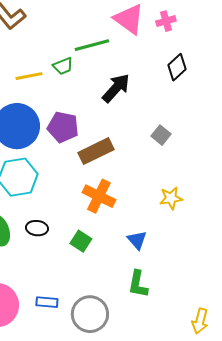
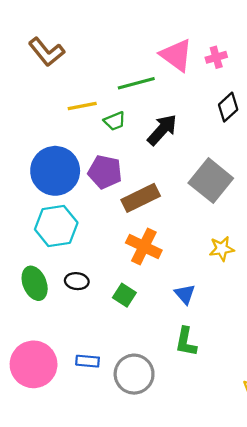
green trapezoid: (63, 66) -> (115, 121), moved
yellow line: (29, 76) -> (82, 106), moved
gray square: (161, 135) -> (211, 181), size x2.0

